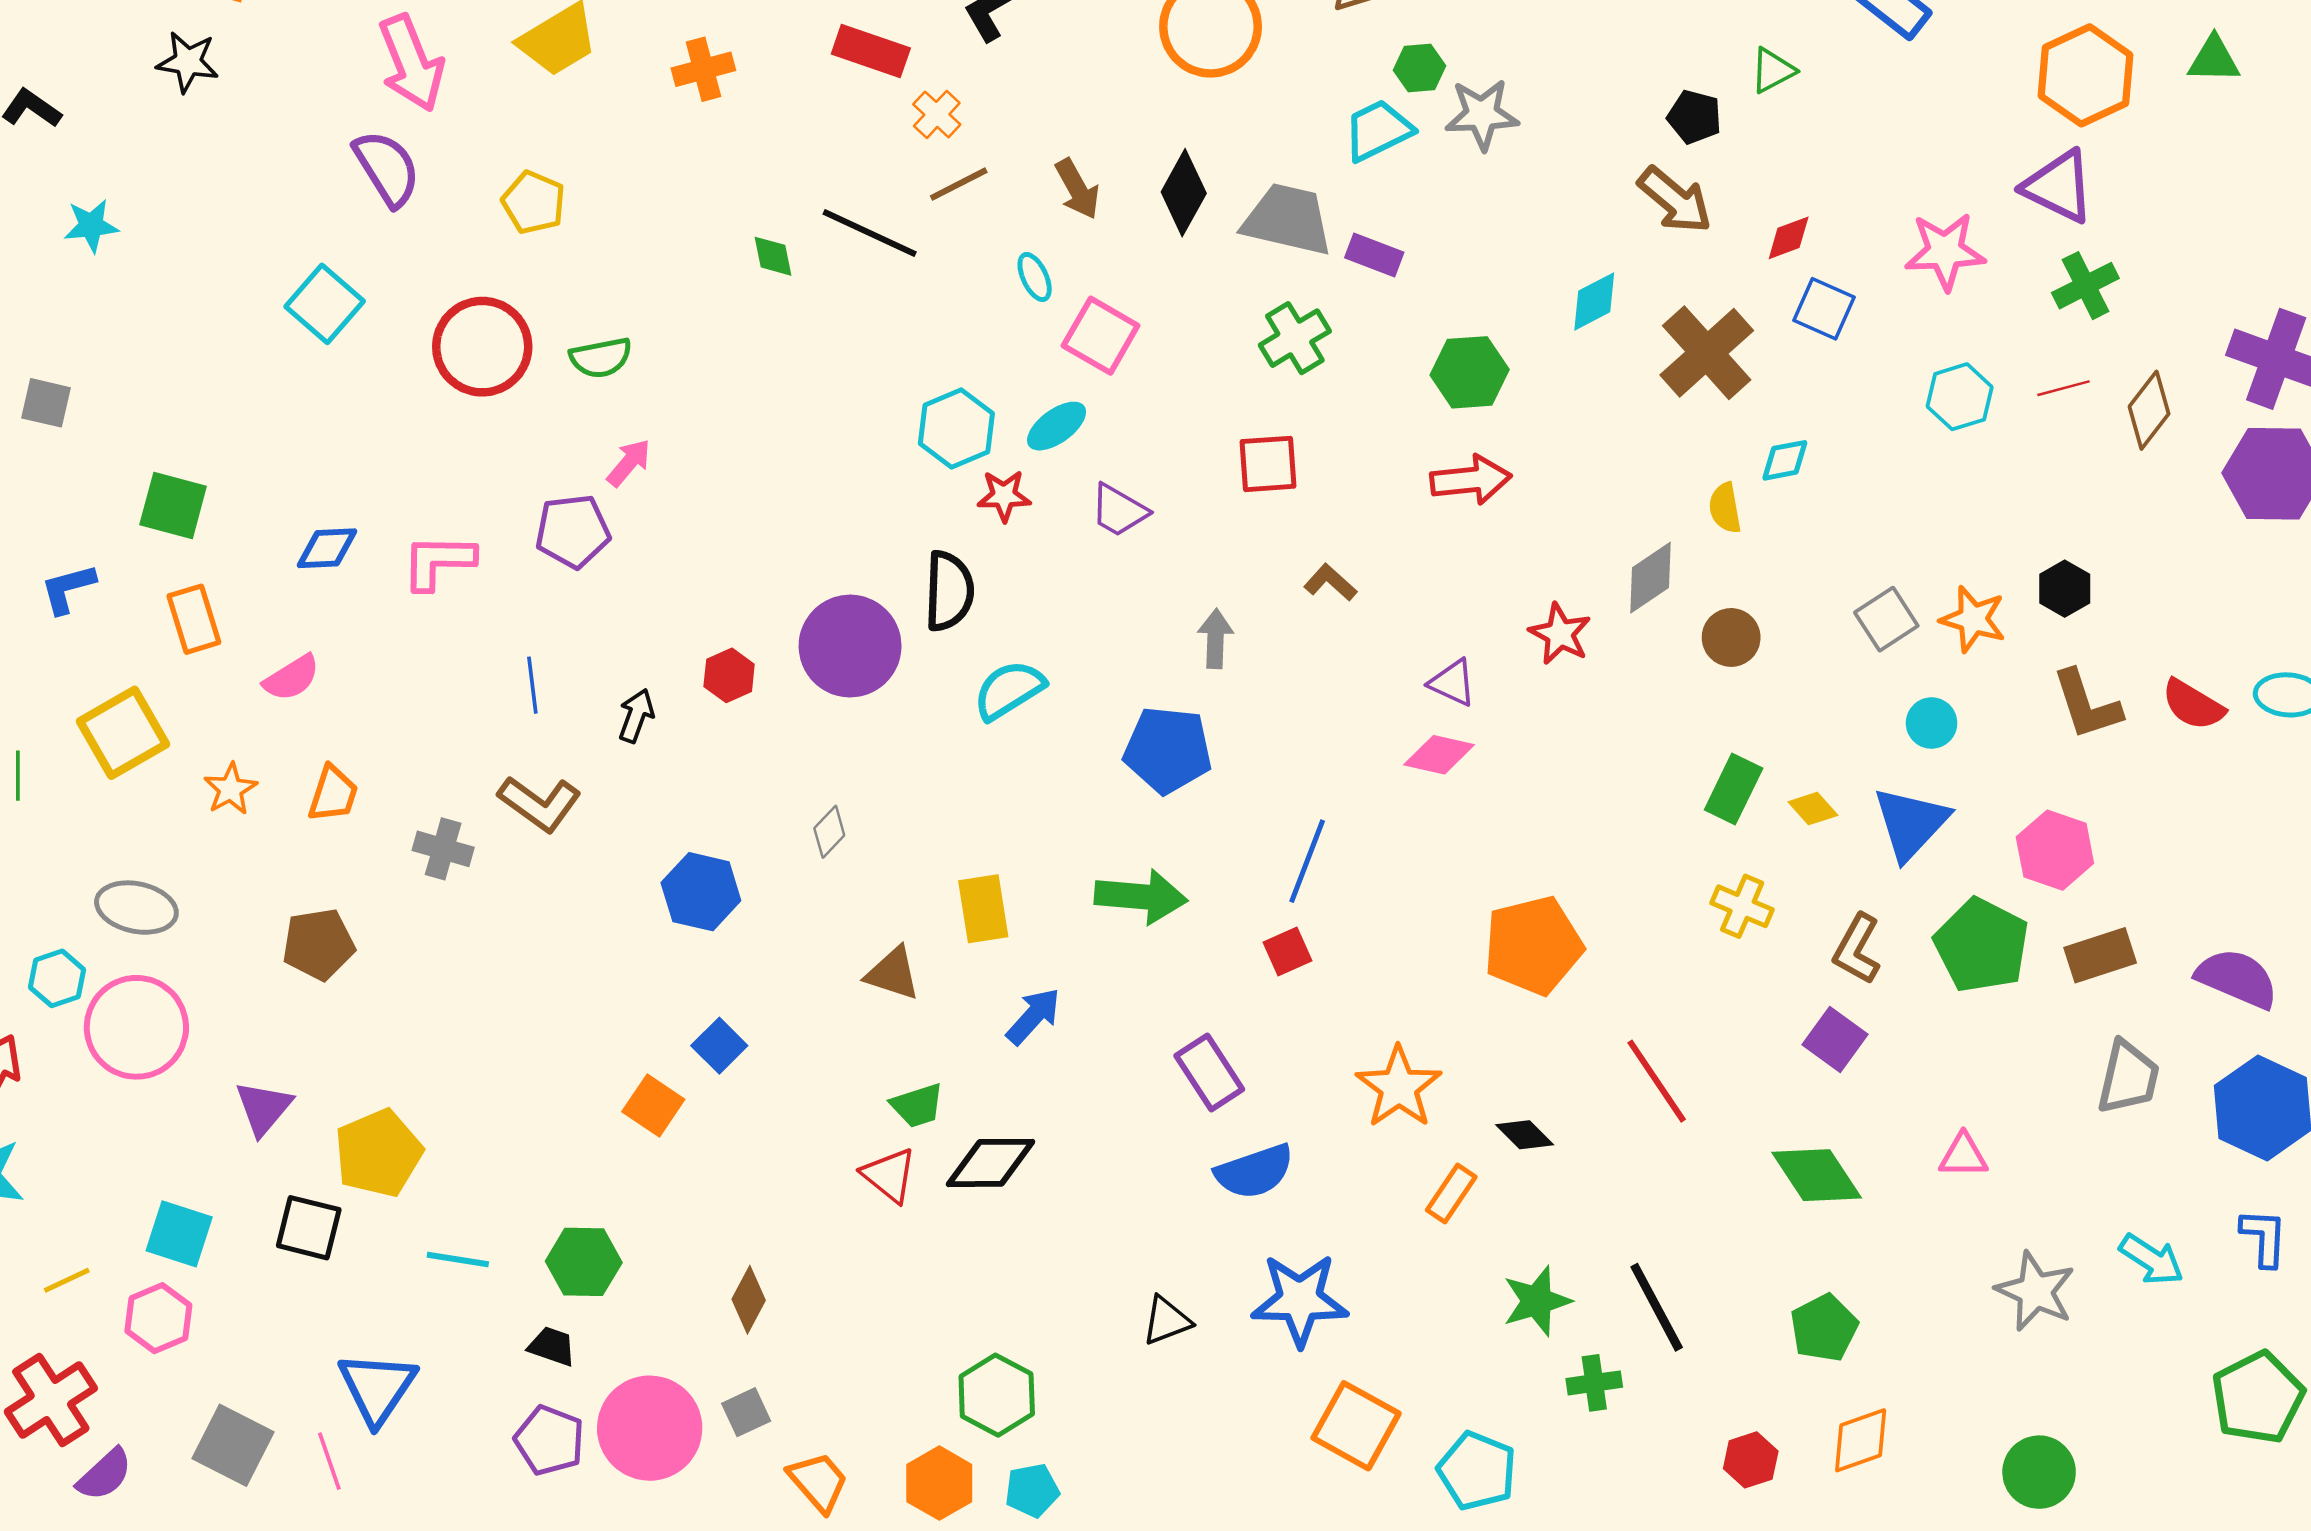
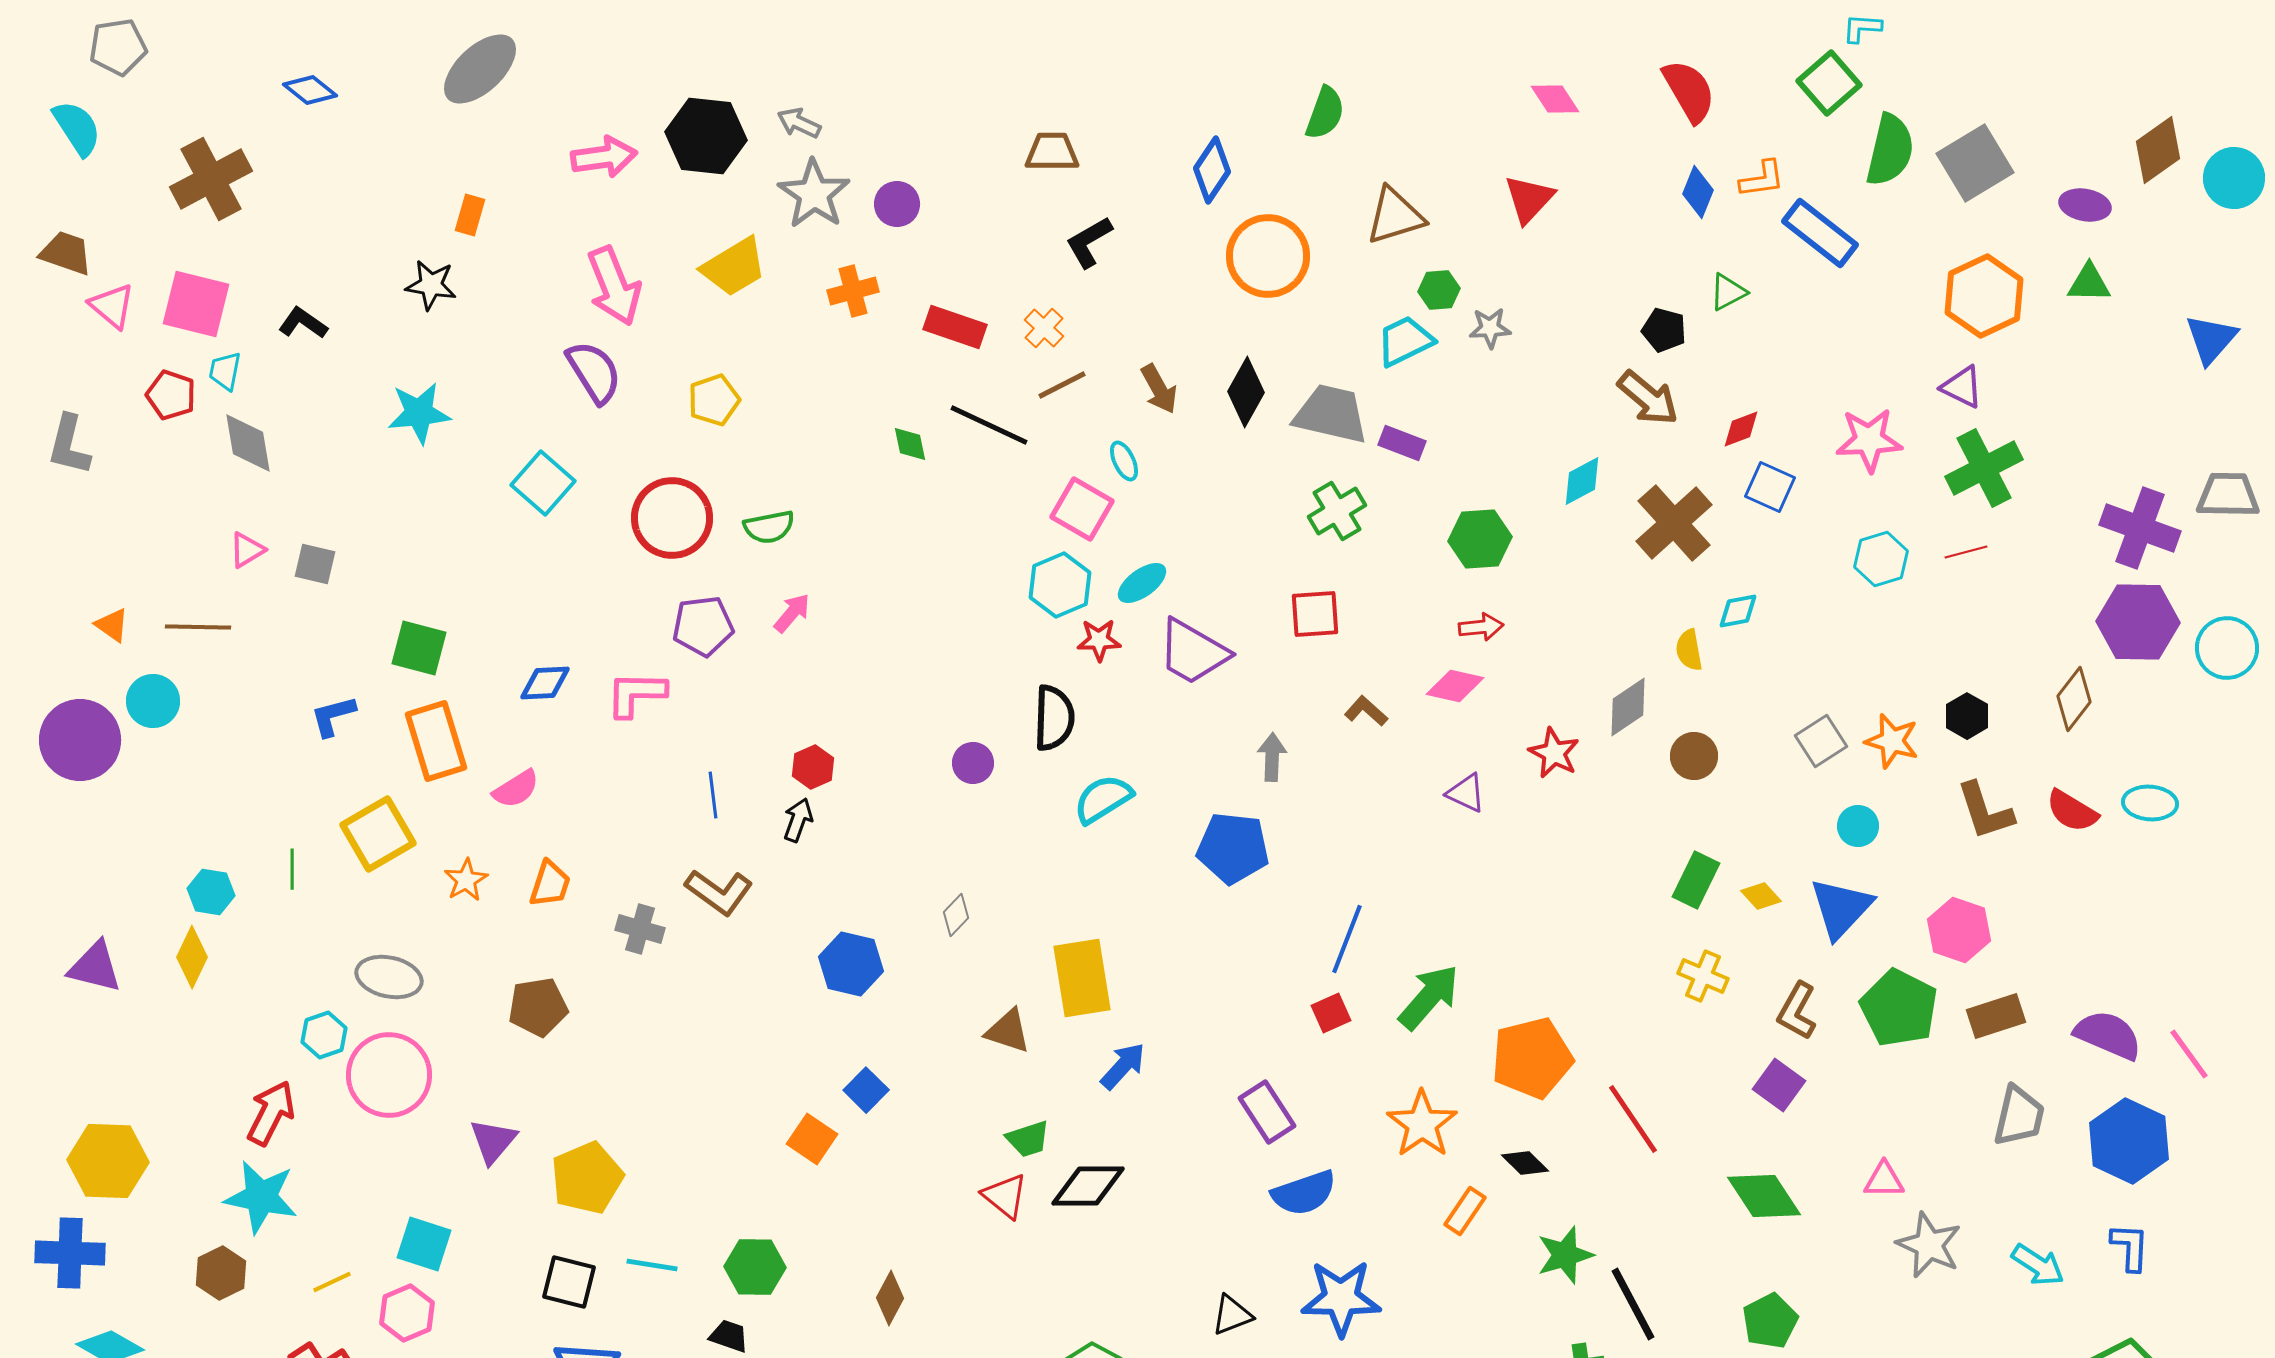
red rectangle: (871, 51) -> (955, 327), moved
gray star: (1482, 114) -> (1490, 328), size x0.7
purple triangle: (2059, 187) -> (1962, 387), size x0.7
yellow pentagon: (534, 202) -> (714, 400), turned 30
cyan star: (91, 226) -> (419, 413), moved, size x1.4
green cross: (2085, 286) -> (1984, 468), size x1.4
pink square: (1101, 336) -> (1082, 509), moved
brown diamond: (2149, 410) -> (2074, 699), moved
red arrow: (1471, 480) -> (1481, 627), size x0.7
purple trapezoid: (1119, 510) -> (1193, 652), size x1.5
purple pentagon: (573, 531) -> (703, 626), moved
orange rectangle: (194, 619) -> (436, 741), size x1.4
purple circle: (850, 646) -> (973, 763), size x0.5
red hexagon: (729, 675) -> (813, 767), moved
pink diamond: (1439, 755) -> (1455, 686), moved
green arrow: (1141, 897) -> (1429, 997), moved, turned -54
yellow rectangle: (983, 909) -> (1082, 978), size x1.4
orange pentagon: (1533, 945) -> (1532, 1058), moved
black square: (309, 1228) -> (569, 1282), moved
gray star: (2035, 1291) -> (1929, 1245), moved
green star: (1537, 1301) -> (1565, 1255), moved

